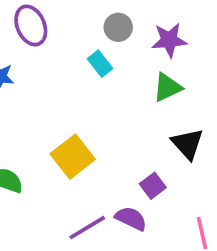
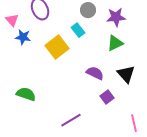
yellow square: (73, 157) -> (57, 47), moved
purple semicircle: (131, 218) -> (95, 73), moved

